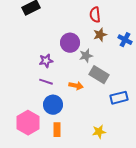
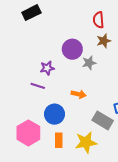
gray rectangle: (99, 75) -> (103, 120), moved
purple line: (46, 82) -> (38, 86), moved
yellow star: (99, 132) -> (86, 142), moved, size x1.5

